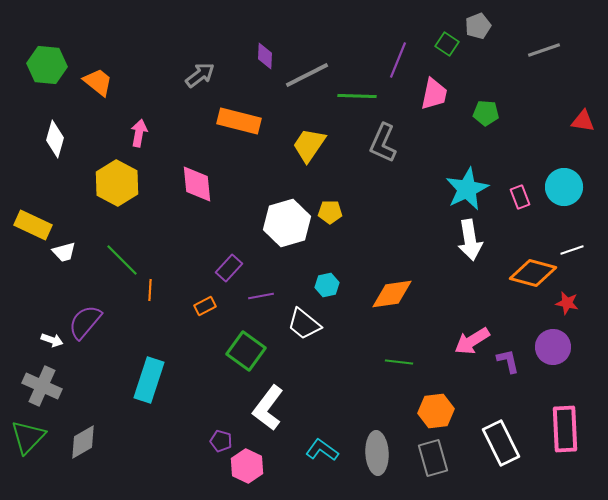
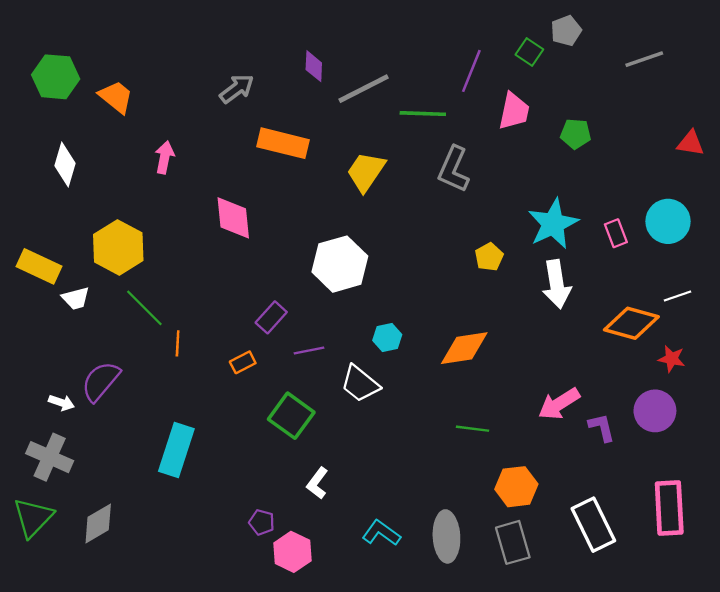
yellow hexagon: (117, 183) -> (118, 247), moved
yellow pentagon: (330, 212) -> (489, 257), moved, turned -30
white L-shape: (268, 408) -> (317, 483), size x0.6

